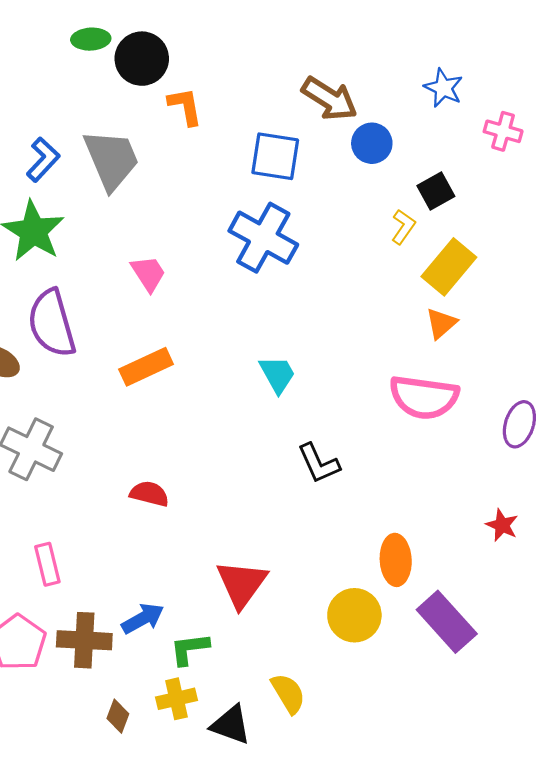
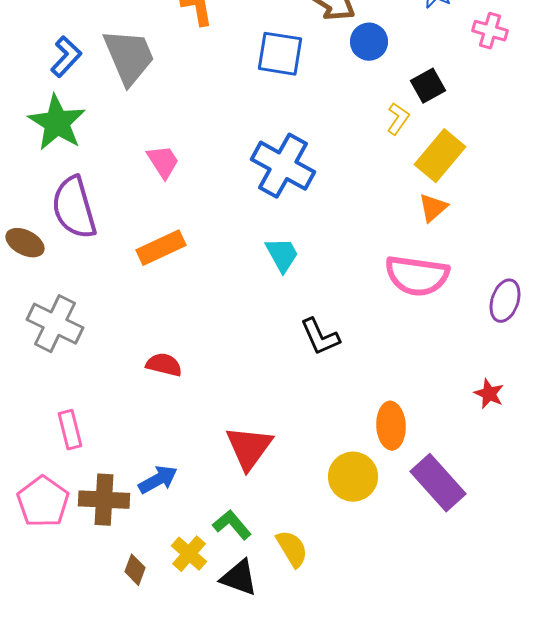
blue cross: (263, 238) -> (283, 166), moved
green L-shape: (190, 649) -> (232, 525), moved, turned 57
yellow cross: (176, 699) -> (189, 554), turned -36

